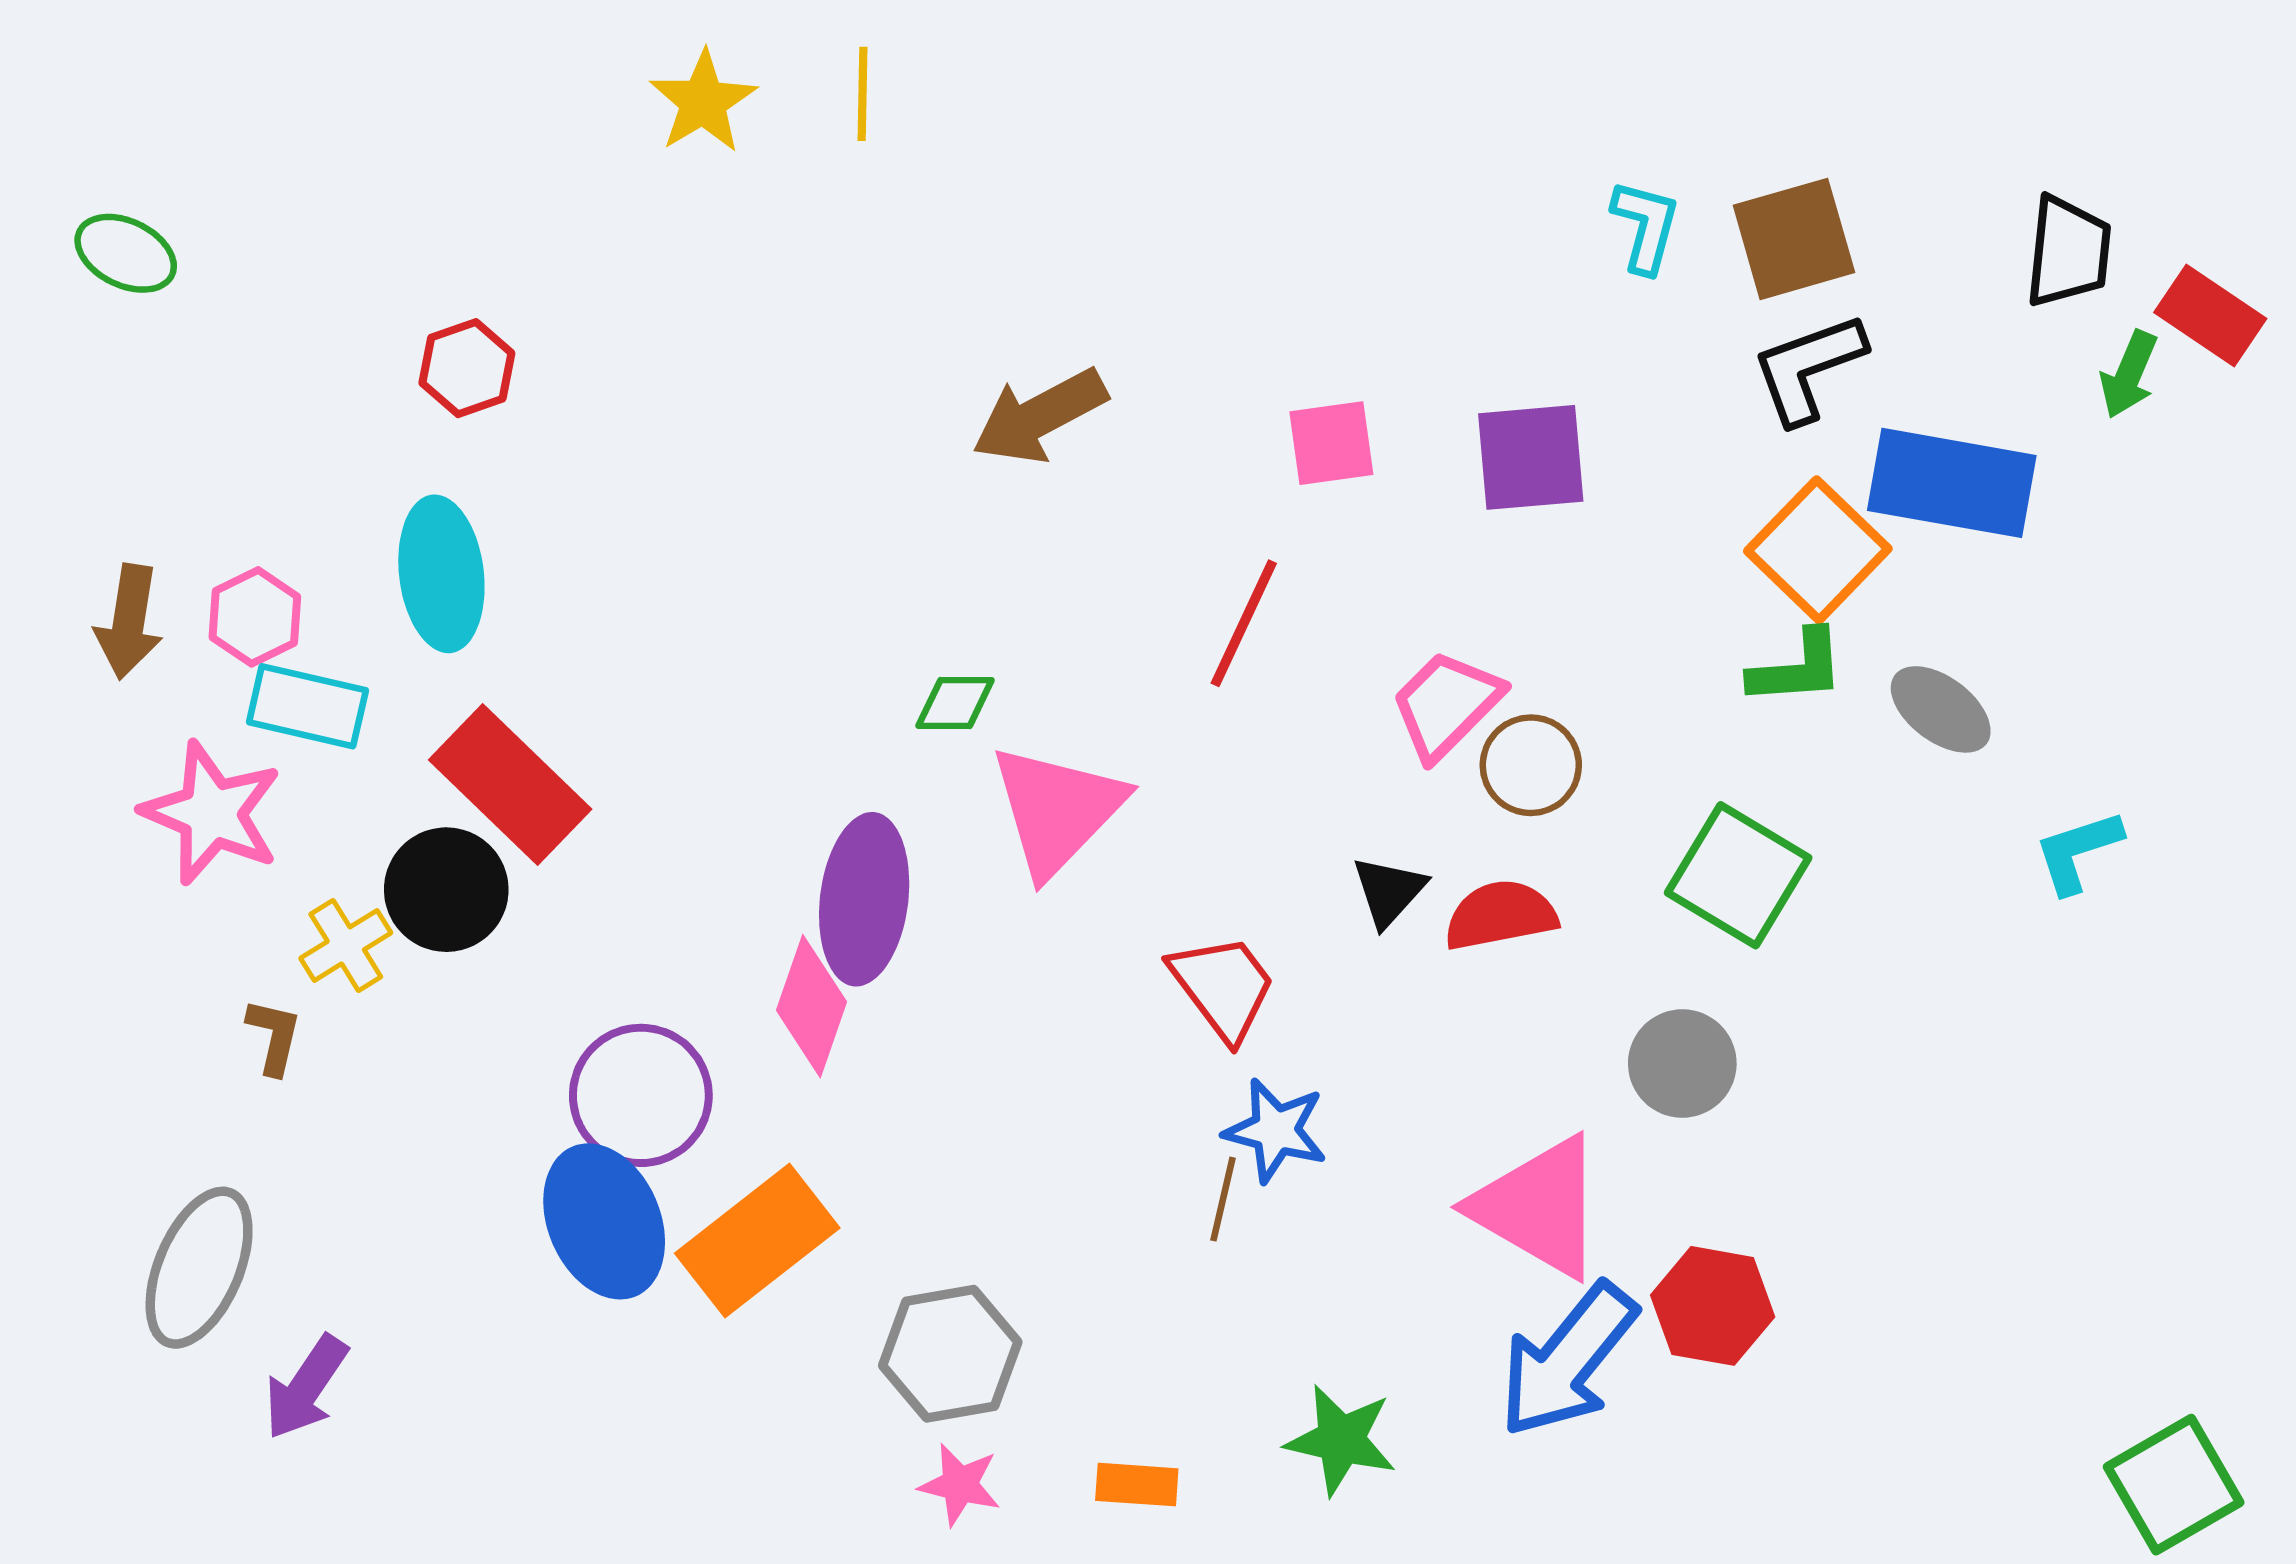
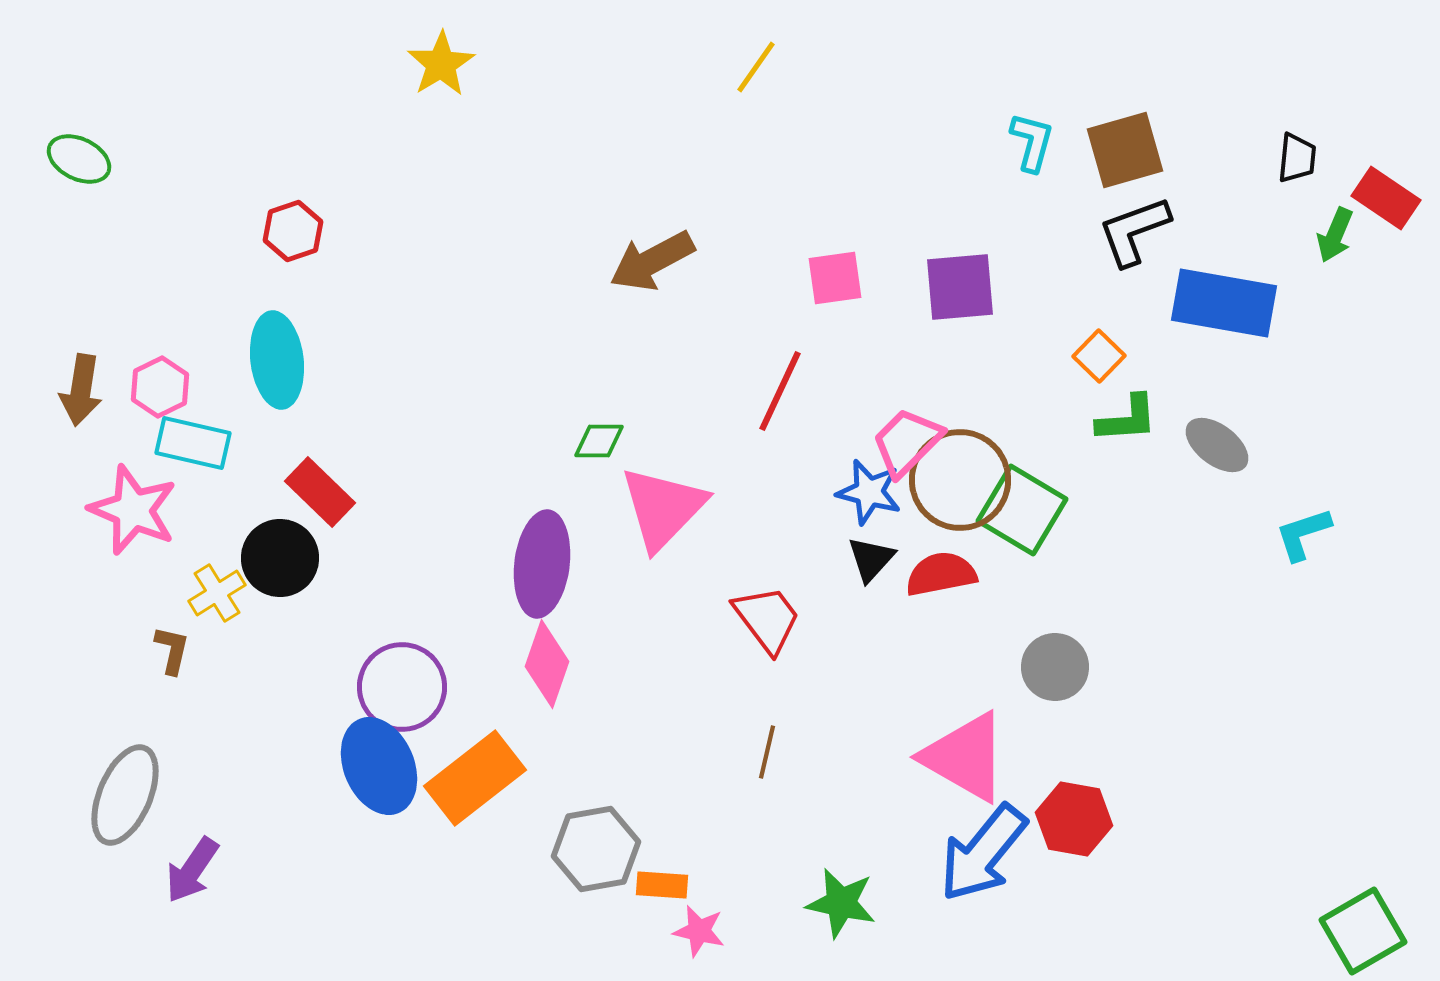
yellow line: (863, 94) -> (756, 67), moved, turned 34
black trapezoid: (2068, 252) -> (1297, 158), size x0.7
orange square: (1818, 550) -> (1099, 356), moved, size x0.6
brown circle: (1531, 765) -> (960, 480), size x1.6
red rectangle: (510, 784) -> (320, 492), size x0.7
green square: (1738, 875) -> (1022, 510), moved
pink diamond: (811, 1006) -> (547, 664), moved
blue star: (1276, 1130) -> (869, 492), moved
pink star: (960, 1485) -> (699, 931), moved
orange rectangle: (1137, 1485) -> (662, 885), moved

